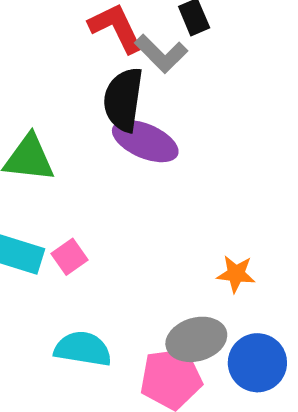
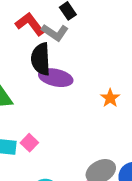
orange star: (236, 274) -> (110, 98), moved, turned -30

